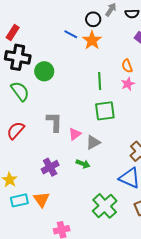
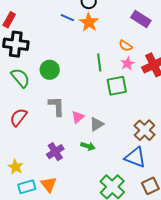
orange semicircle: (127, 66) -> (126, 46), turned -32
green circle: (44, 71) -> (50, 70), moved
green square: (105, 111) -> (117, 86), moved

